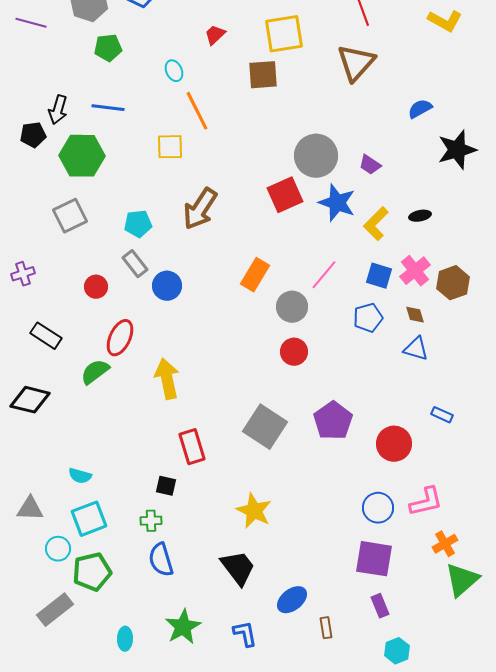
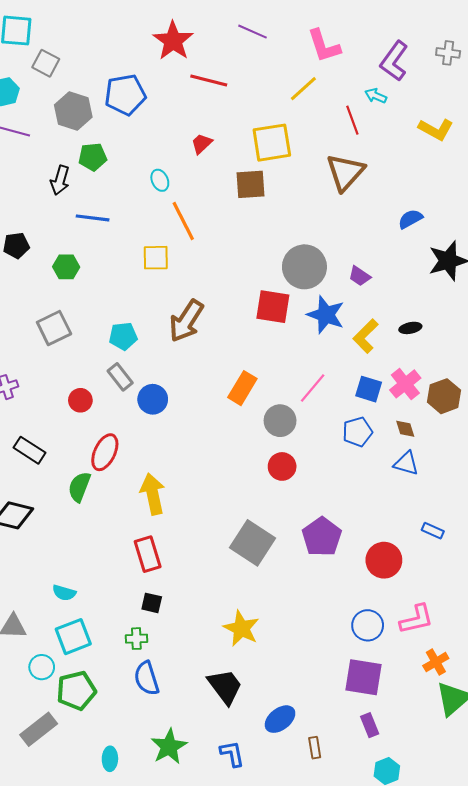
black arrow: (58, 110) -> (60, 180), moved
green hexagon: (82, 156) -> (66, 267), size x0.6
red square: (285, 195) -> (273, 307), turned 33
green semicircle: (95, 372) -> (79, 487), turned -32
red rectangle: (192, 447) -> (148, 554), moved

